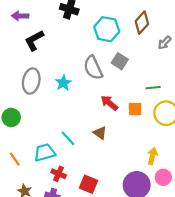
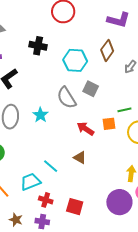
orange square: (135, 109) -> (109, 124), moved

